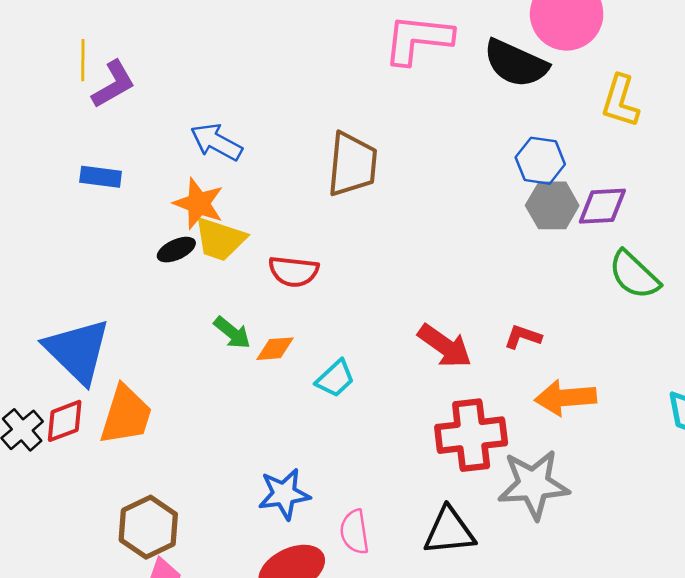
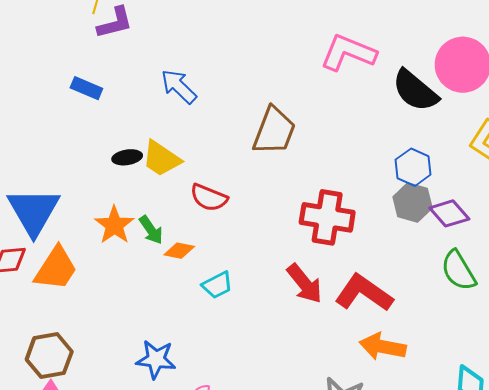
orange star: (199, 203) -> (114, 225), moved
purple diamond: (602, 206) -> (449, 213), turned 36
red L-shape: (523, 337) -> (364, 293), size x2.0
red cross: (471, 435) -> (327, 217), moved

